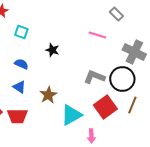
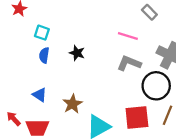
blue semicircle: (21, 64) -> (44, 55), moved, turned -104
gray L-shape: (94, 77) -> (129, 63), moved
red square: (105, 107) -> (137, 117), turned 30

